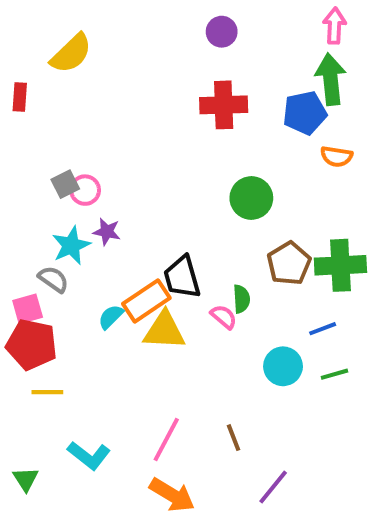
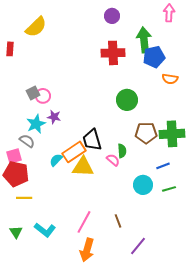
green arrow: (331, 79) -> (144, 40), moved
brown pentagon: (289, 263) -> (146, 133), turned 30
green triangle: (26, 479) -> (16, 232), moved
orange arrow: (172, 495) -> (87, 250), turned 75

